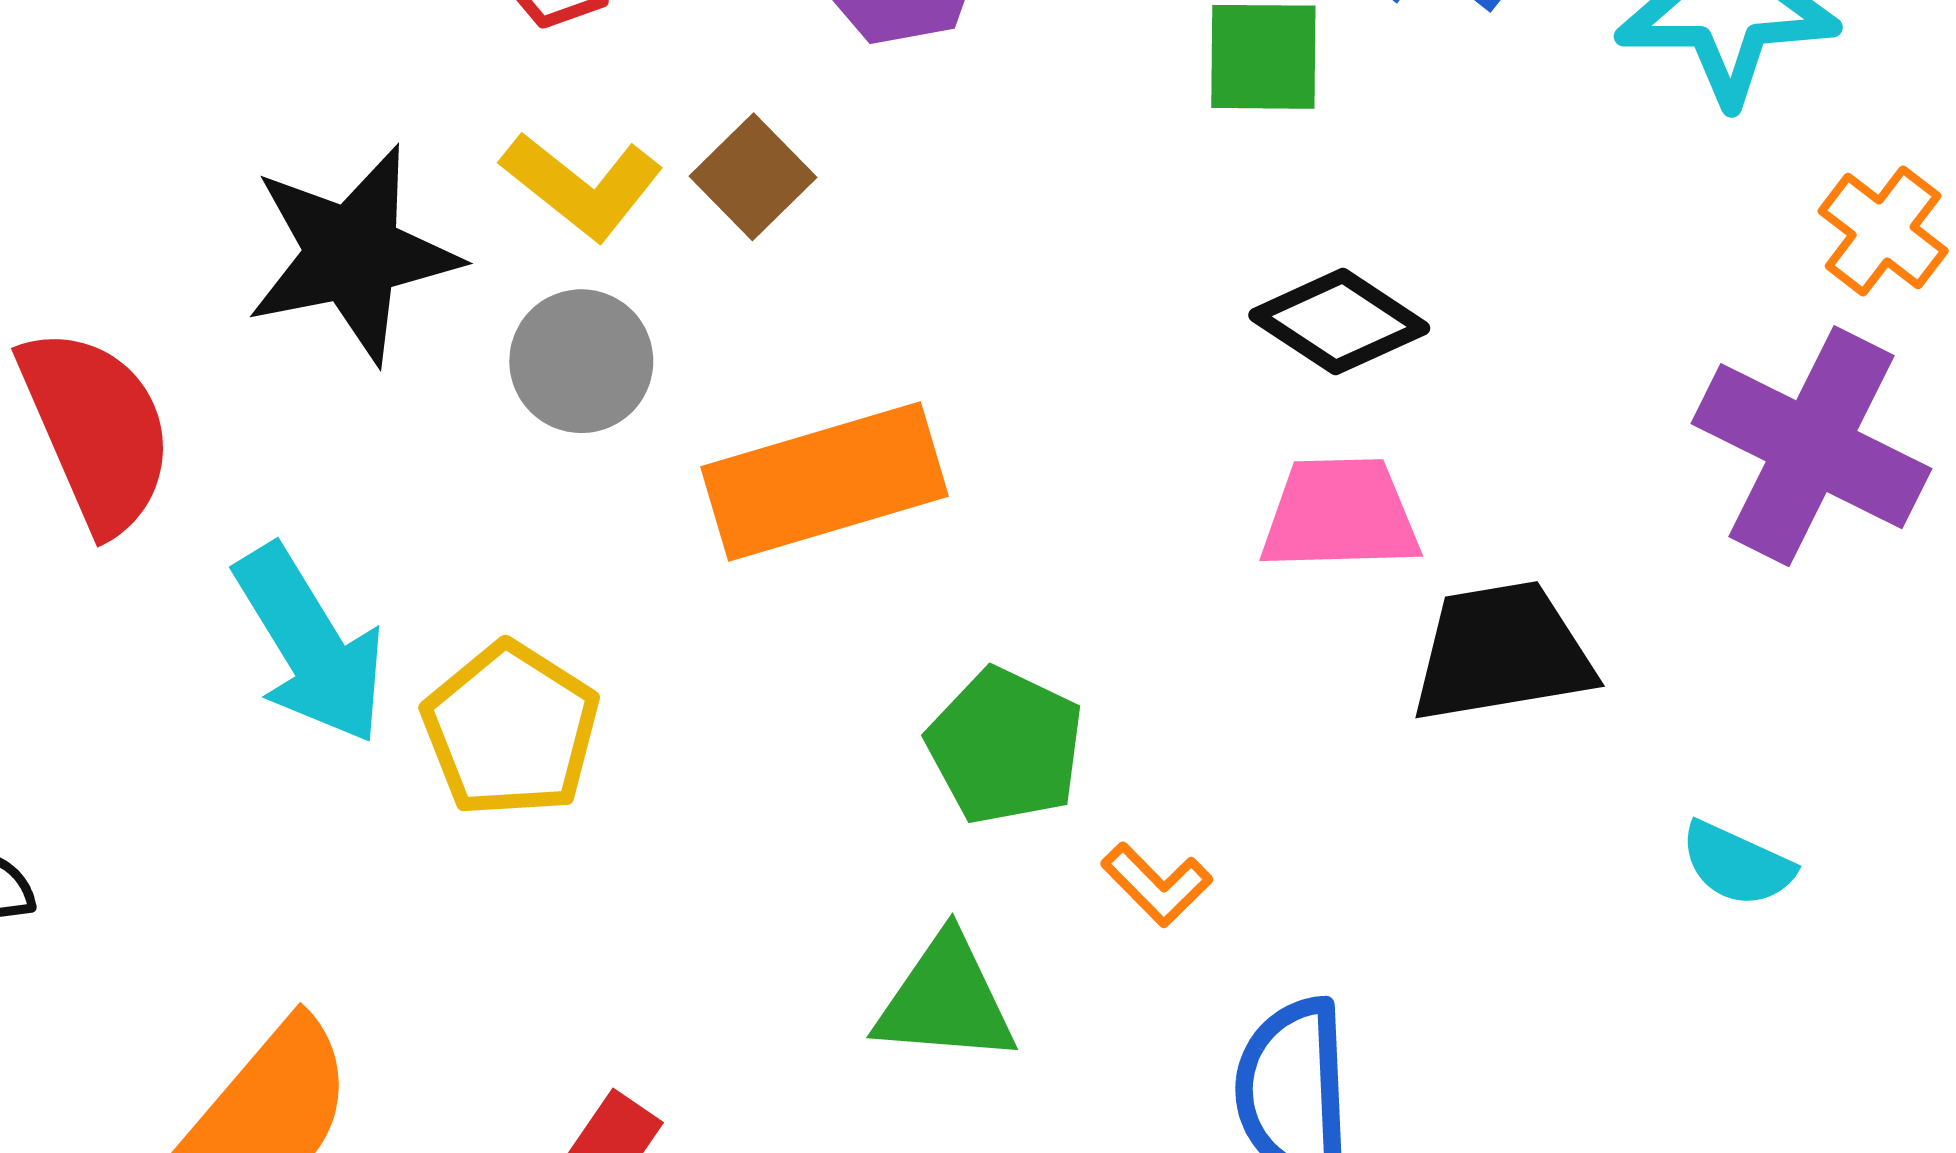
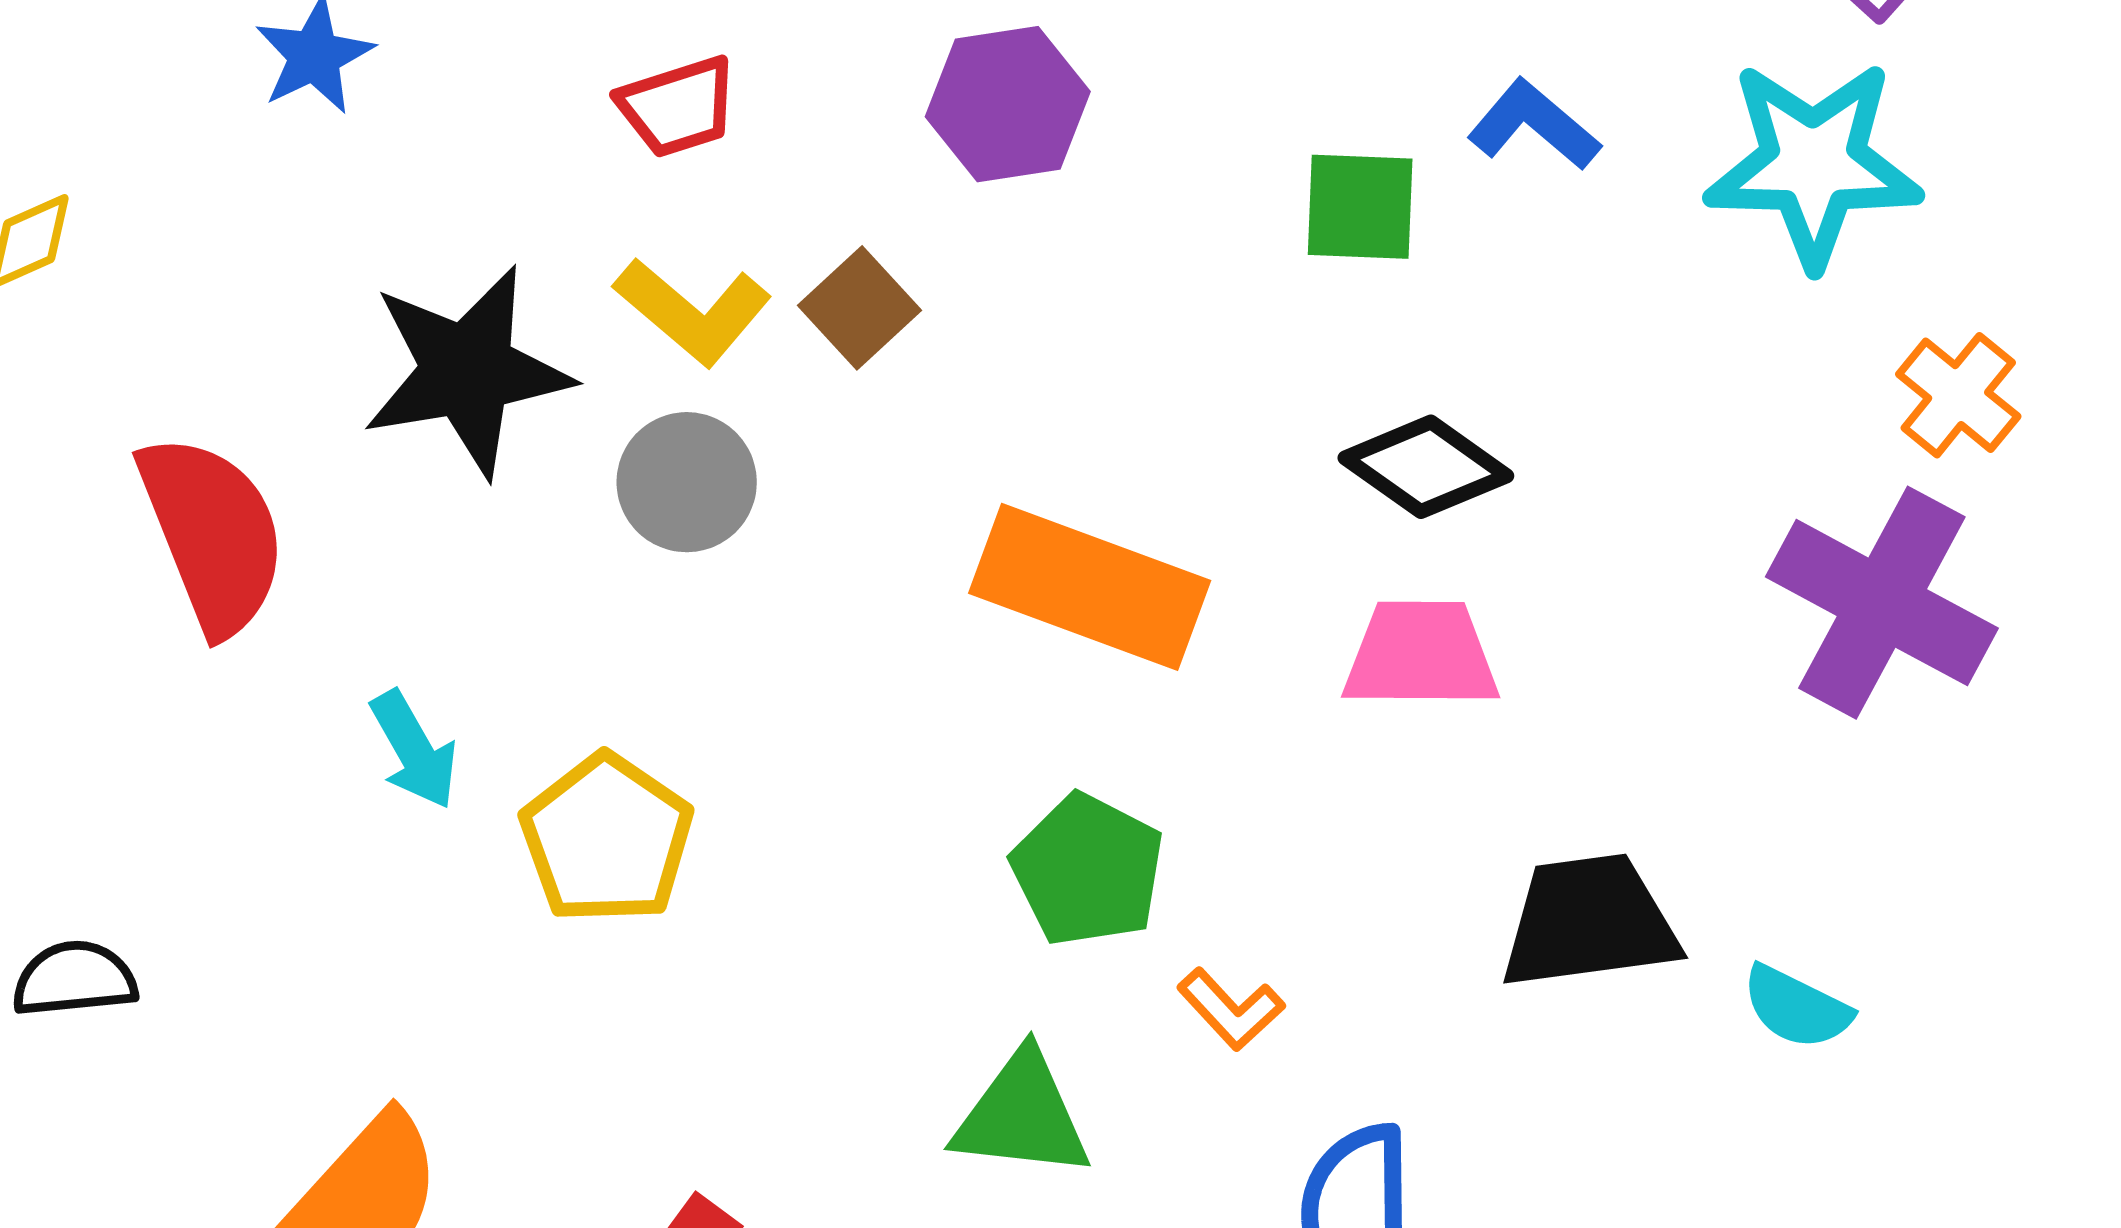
orange rectangle: (825, 482) -> (1090, 587), moved, turned 35
cyan arrow: (310, 645) -> (414, 750), size x0.6
black trapezoid: (1502, 652) -> (1589, 922), moved

